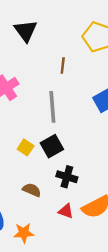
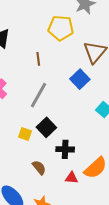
gray line: (52, 107) -> (39, 95), turned 48
brown semicircle: (32, 190) -> (39, 168), turned 42

